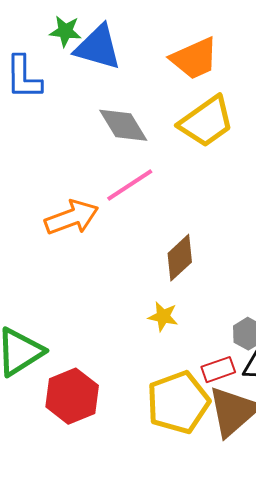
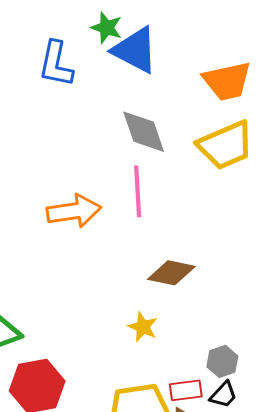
pink line: (130, 185) -> (138, 191), turned -72
brown diamond: (180, 258) -> (171, 273), turned 42

